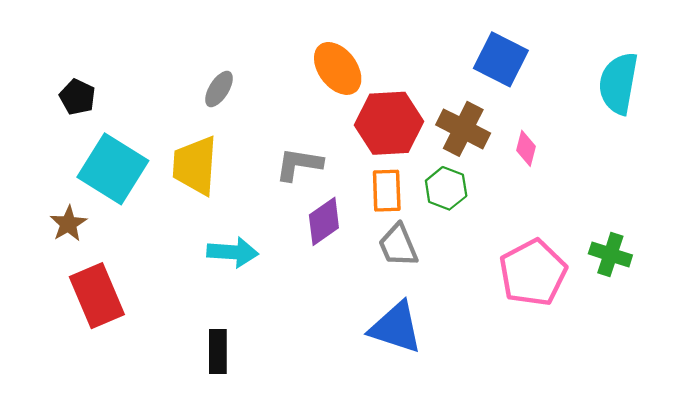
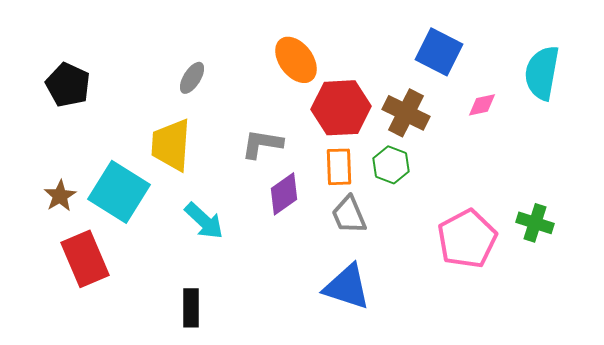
black pentagon: (77, 97) -> (68, 85), size x1.4
pink diamond: (526, 148) -> (482, 105), moved, turned 64
cyan square: (113, 169) -> (119, 192), moved
cyan arrow: (233, 252) -> (204, 221), turned 39

